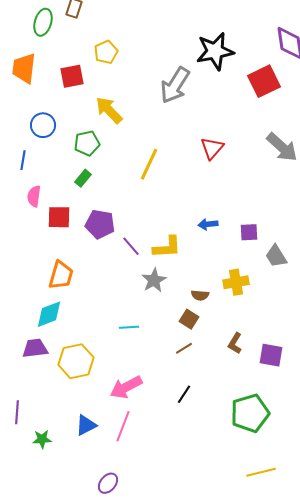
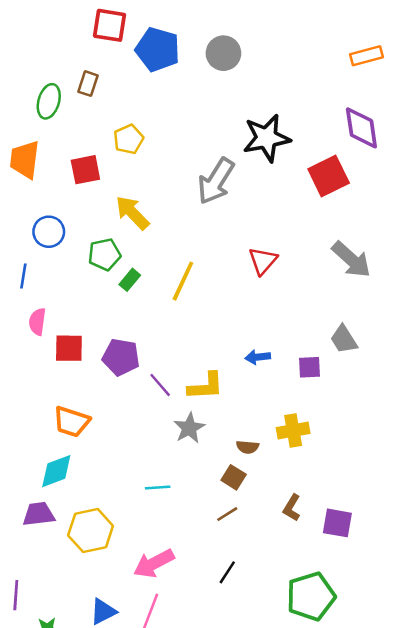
green rectangle: (83, 178) -> (130, 280), moved
gray trapezoid: (276, 256) -> (344, 339), moved
orange trapezoid: (61, 275) -> (72, 422), turned 92

